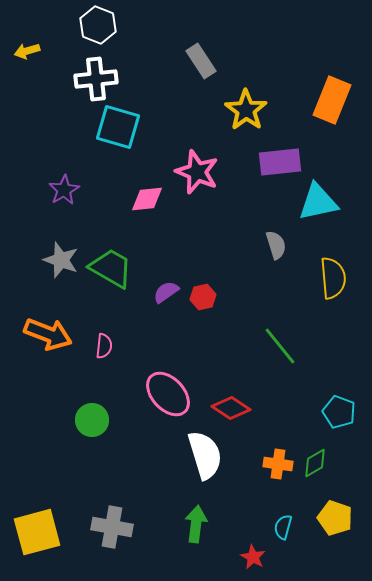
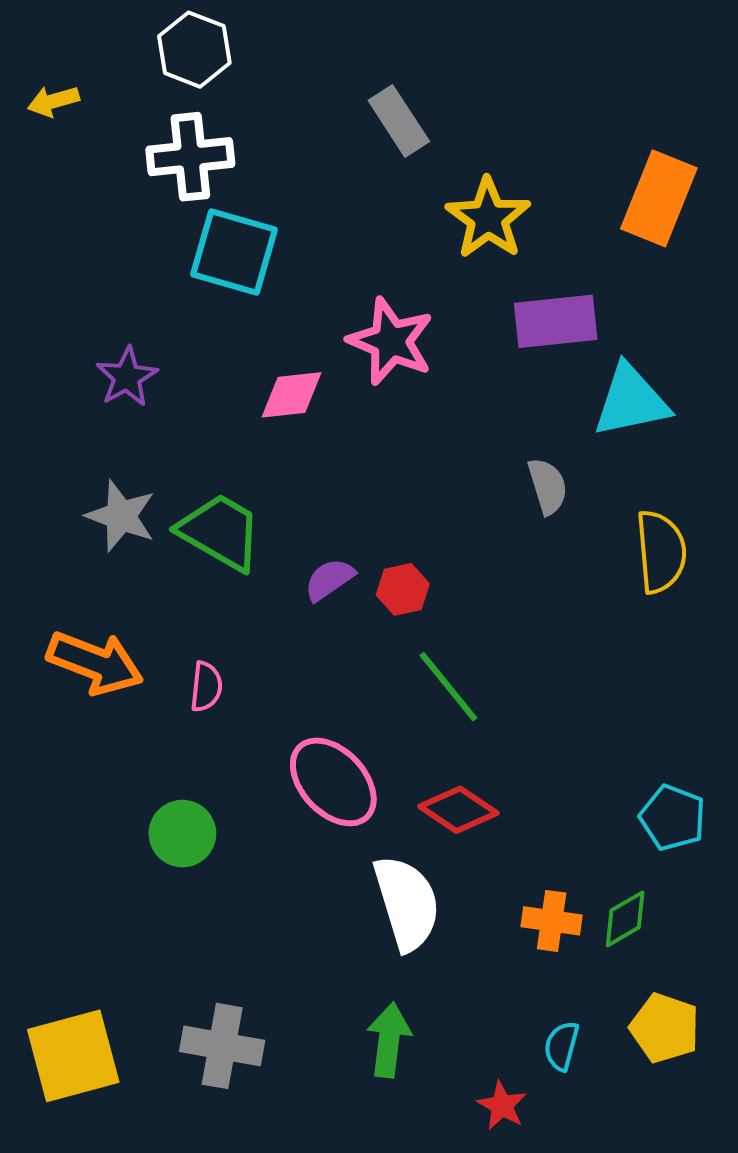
green line: (280, 346) -> (448, 687), moved

